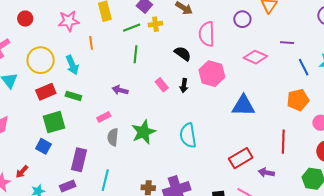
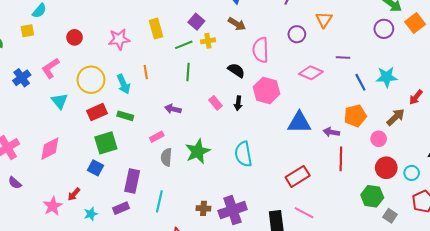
orange line: (91, 43) -> (146, 72), moved
purple arrow: (266, 173) -> (331, 132), moved

